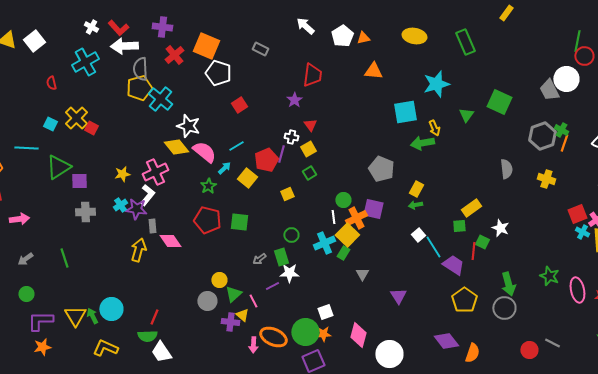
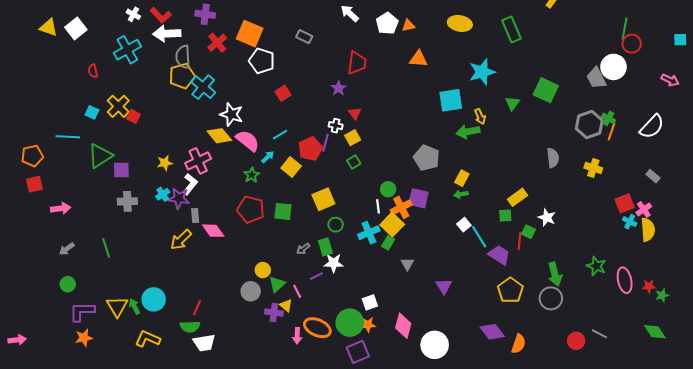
yellow square: (287, 194) -> (323, 199), moved, size x1.6
yellow arrow: (138, 250) -> (181, 240), turned -150
white trapezoid: (161, 352) -> (204, 343), turned -65

